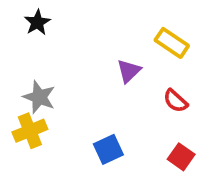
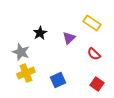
black star: (37, 22) -> (40, 33), moved
yellow cross: (30, 131) -> (26, 73), moved

